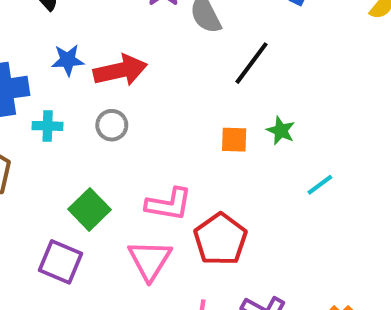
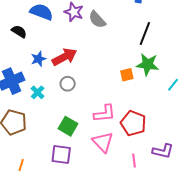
black line: (251, 63) -> (145, 33), moved
cyan cross: (48, 126) -> (38, 92), turned -32
green star: (281, 131) -> (148, 64), size x1.6

